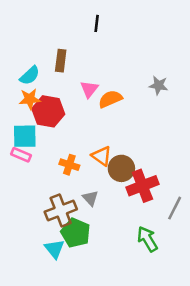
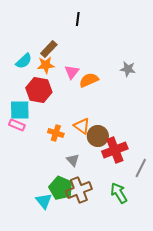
brown rectangle: (61, 61) -> (49, 49), turned 36
orange star: (30, 99) -> (46, 65), moved
brown cross: (61, 211) -> (79, 190), moved

